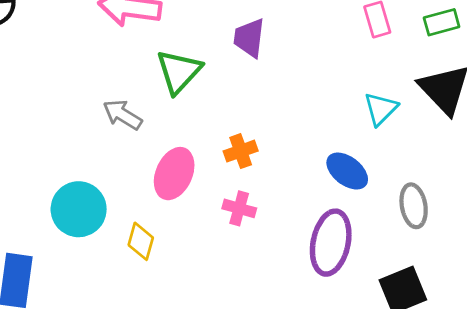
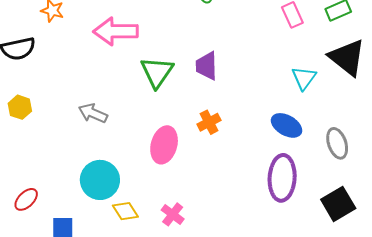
purple trapezoid: (249, 38) -> (207, 66), moved
gray arrow: (123, 115) -> (93, 113), moved
pink cross: (239, 208) -> (173, 214), moved, turned 30
yellow diamond: (141, 241) -> (125, 211), moved, turned -40

